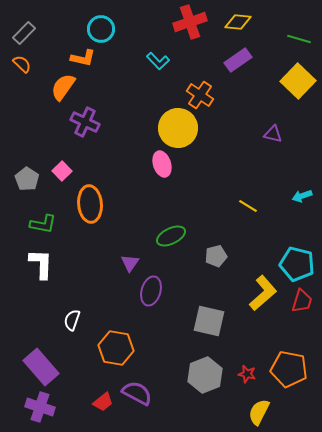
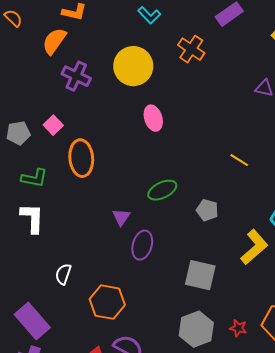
yellow circle: (178, 128) -> (133, 66), moved
gray pentagon: (27, 179) -> (18, 133), turned 30
gray pentagon: (216, 256) -> (207, 210), turned 30

